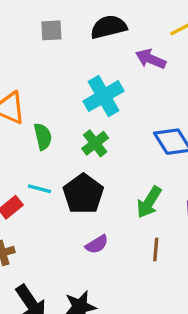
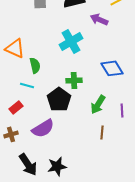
green cross: (95, 143) -> (74, 80), moved, turned 35
cyan line: (39, 189) -> (27, 85), moved
purple semicircle: (97, 244) -> (43, 128), moved, size x1.6

